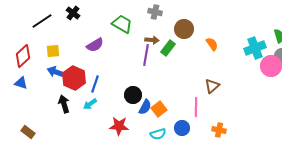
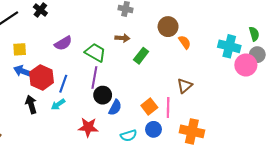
green trapezoid: (122, 24) -> (95, 53), moved
brown circle: (184, 29) -> (168, 27), moved
green rectangle: (168, 48) -> (141, 56), moved
cyan cross: (255, 48) -> (229, 46), turned 35
purple line: (146, 55) -> (94, 77), moved
orange square: (159, 109) -> (149, 107), moved
orange cross: (219, 130) -> (192, 131), size x1.6

